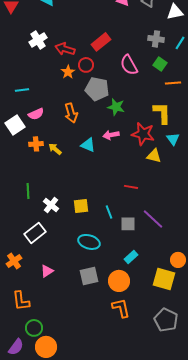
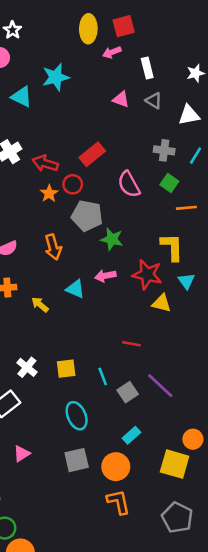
yellow arrow: (55, 149) -> (40, 305), moved
gray square: (128, 224) -> (128, 392), turned -35
cyan ellipse: (89, 242) -> (77, 416), turned 50

